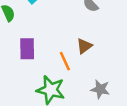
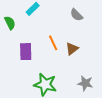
orange line: (65, 61) -> (53, 43), moved

